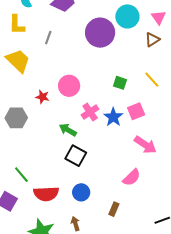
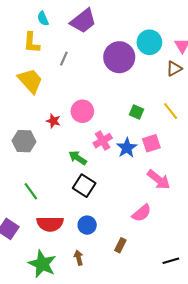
green line: (21, 175) -> (31, 191), moved

